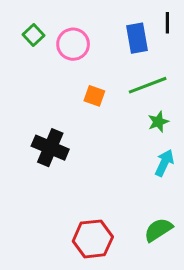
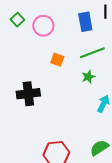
green star: (158, 122) -> (88, 77), moved
black cross: (50, 148) -> (28, 94), turned -30

